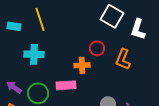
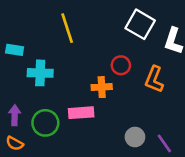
yellow line: (40, 19) -> (67, 28), moved
cyan rectangle: (14, 26) -> (15, 50), moved
purple arrow: (14, 87) -> (15, 115), turned 56

